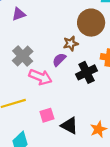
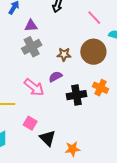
brown star: (71, 43) -> (64, 54), moved
gray cross: (23, 56) -> (32, 47), moved
pink square: (47, 115) -> (30, 123), turned 32

